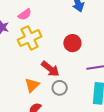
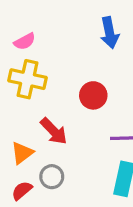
yellow cross: (30, 38) -> (27, 79), turned 30
gray circle: (60, 88) -> (52, 177), moved

